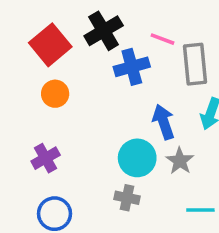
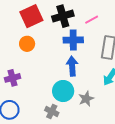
pink line: (163, 39) -> (92, 20), moved, turned -64
blue arrow: (164, 122) -> (72, 66), moved

